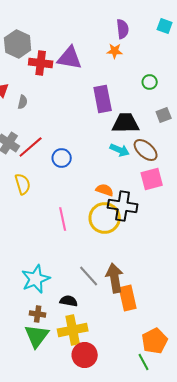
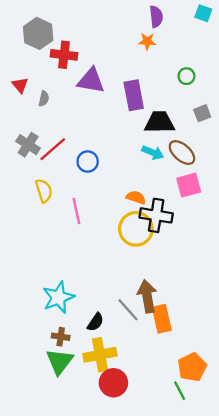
purple triangle: (70, 58) -> (91, 81), moved
pink line: (63, 219) -> (76, 211), moved
gray line: (89, 276) -> (128, 310), moved
black semicircle: (69, 301) -> (95, 322), turned 114

